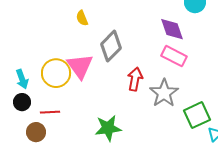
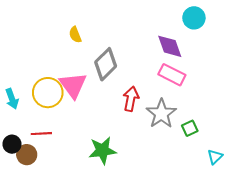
black circle: (22, 102) -> (12, 144), moved
green square: (197, 115) -> (190, 128), moved, size x0.6

